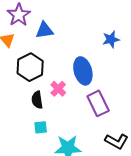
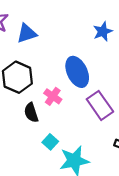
cyan square: (41, 127) -> (50, 142), moved, turned -32

